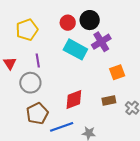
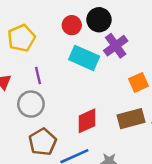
brown rectangle: (109, 101) -> (131, 119), size x1.5

